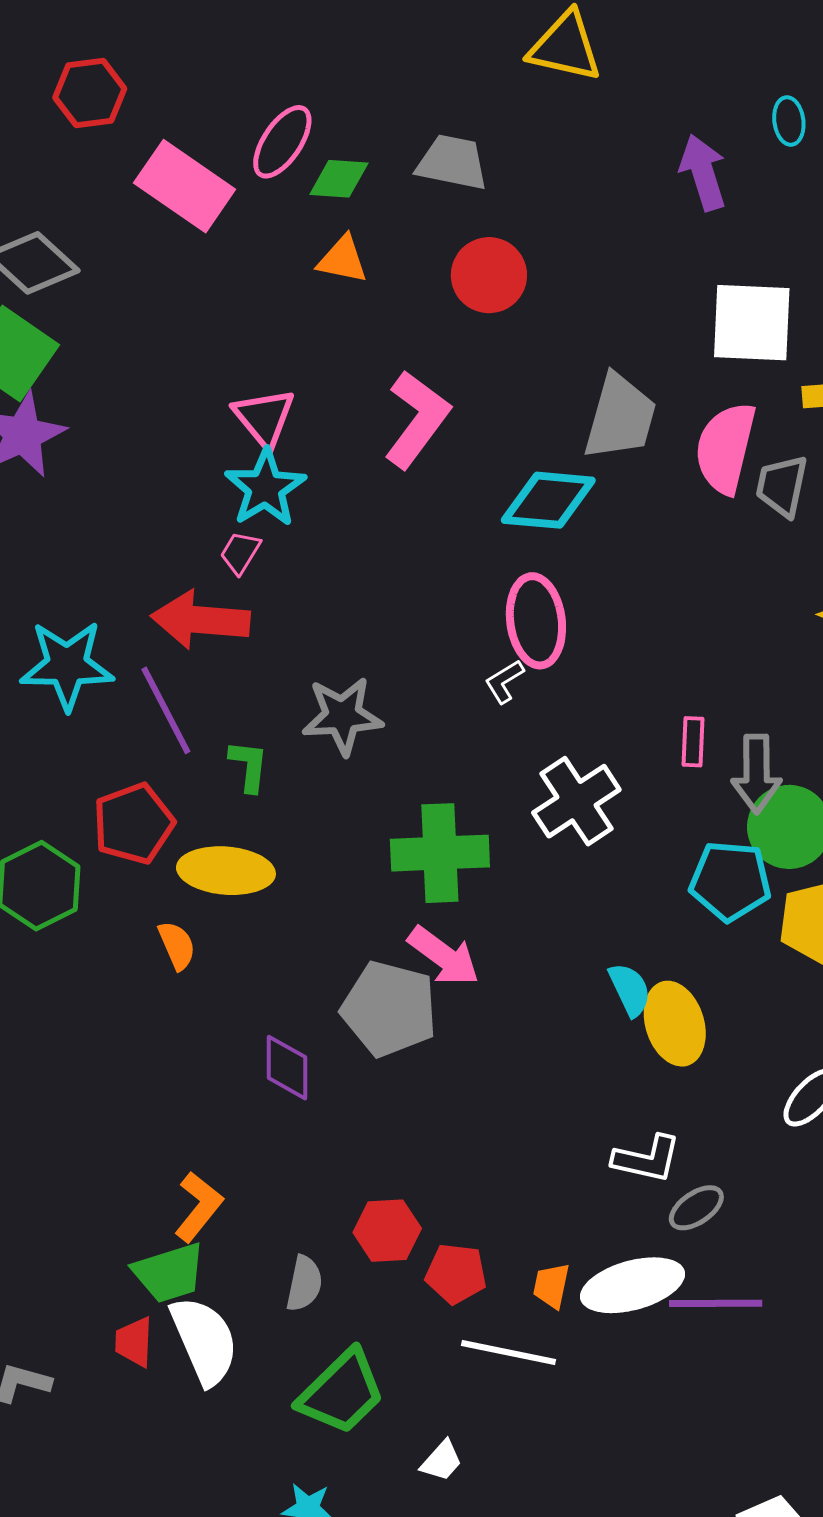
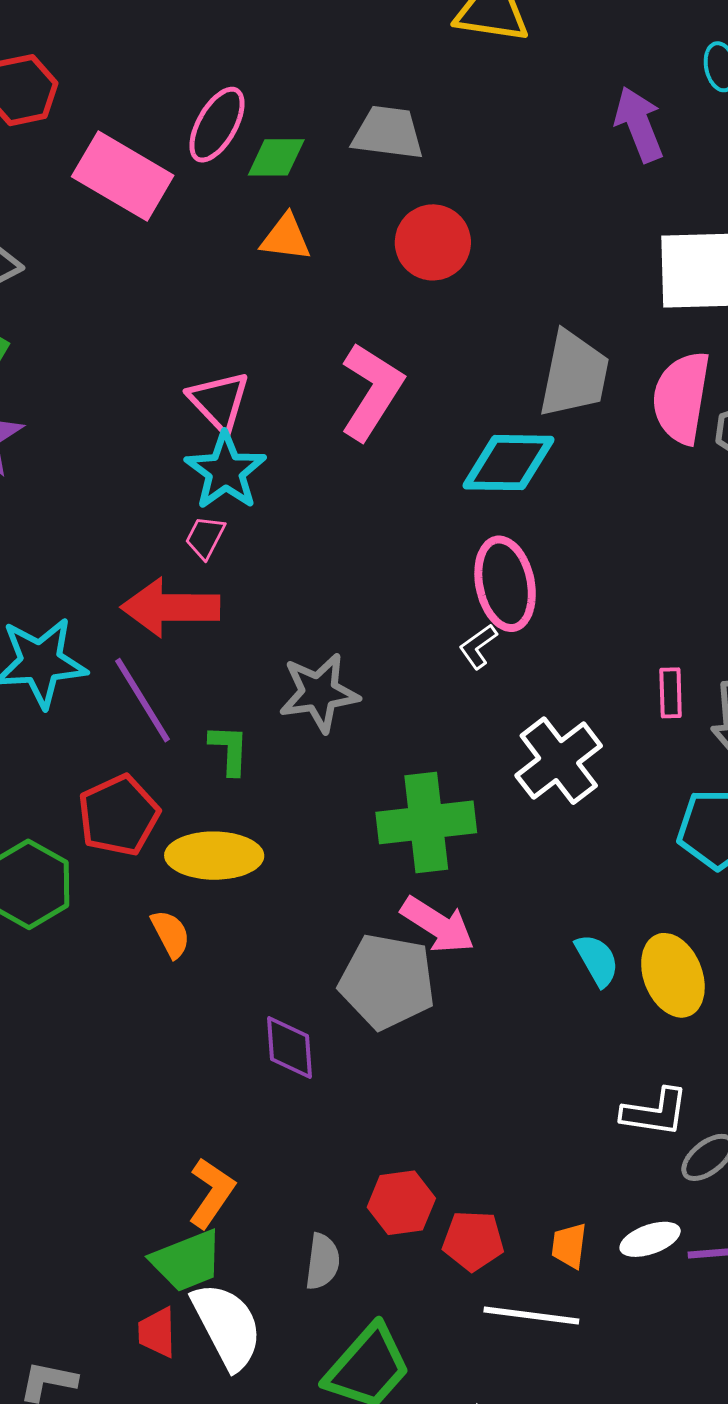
cyan semicircle: (630, 990) -> (597, 960), moved
white ellipse: (633, 1285) -> (650, 1239), size x0.6

